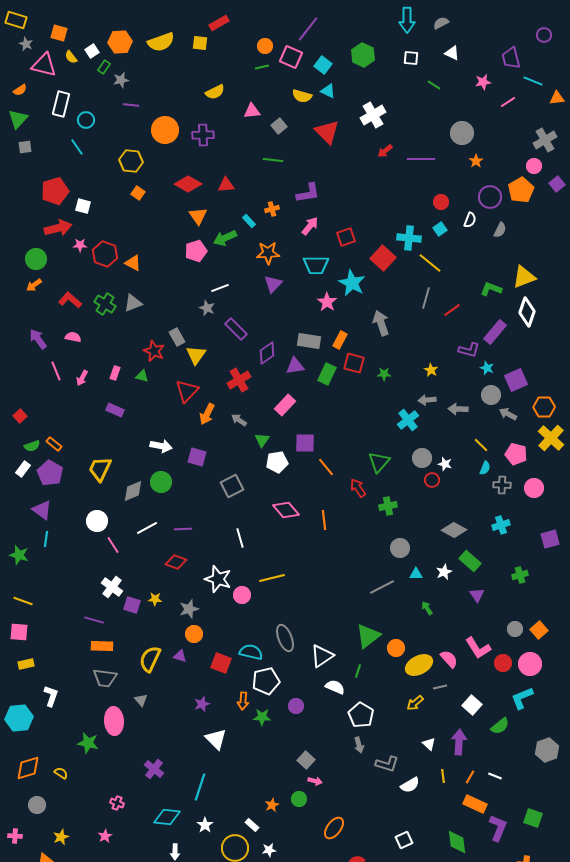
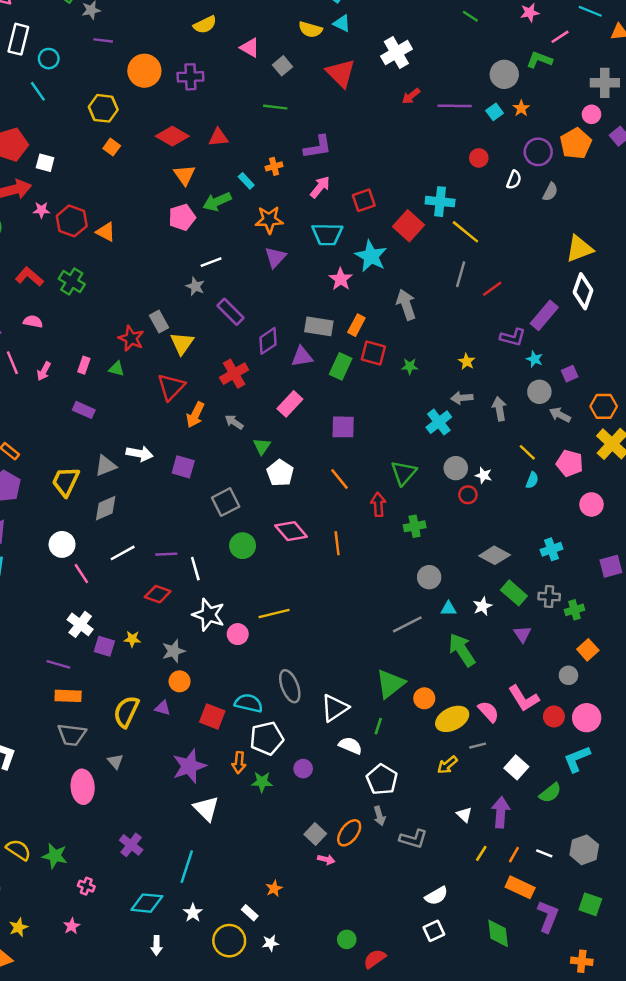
pink triangle: (252, 111) -> (250, 48), turned 36
gray cross: (545, 140) -> (605, 83), turned 30
cyan square: (440, 229) -> (495, 112), moved
green L-shape: (491, 289) -> (539, 60), moved
gray triangle: (133, 303) -> (106, 466), moved
purple square: (516, 380) -> (570, 374), size x0.6
gray arrow: (458, 409) -> (499, 409), turned 78
purple square: (305, 443) -> (343, 427), moved
white pentagon: (277, 462) -> (280, 473), turned -30
green circle: (161, 482) -> (243, 546), moved
gray cross: (502, 485) -> (549, 597), moved
red arrow: (358, 488) -> (378, 504), turned 30
white line: (240, 538) -> (195, 569), moved
green arrow: (427, 608) -> (462, 650), size x2.0
orange square: (539, 630) -> (588, 650), moved
purple star: (202, 704) -> (189, 766), size x1.8
green star: (88, 743) -> (55, 856), moved
gray hexagon: (547, 750) -> (584, 850), moved
yellow semicircle: (61, 773) -> (18, 850), size x1.5
yellow line: (443, 776) -> (481, 853), turned 40
white semicircle: (410, 785) -> (436, 896), moved
green circle: (299, 799) -> (347, 939), moved
orange ellipse: (334, 828) -> (349, 833), moved

